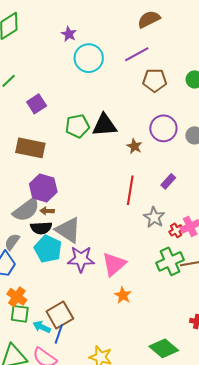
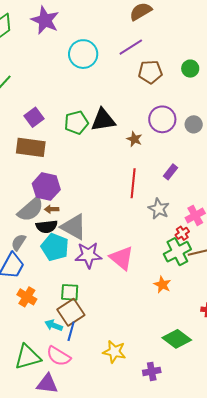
purple star: (69, 34) -> (45, 20), moved, size x1.8
purple square: (37, 104) -> (34, 117), moved
red cross: (176, 230) -> (182, 233), moved
pink triangle: (114, 264) -> (122, 258), turned -36
orange star: (123, 295) -> (162, 285), moved
green square: (20, 314) -> (70, 292), moved

